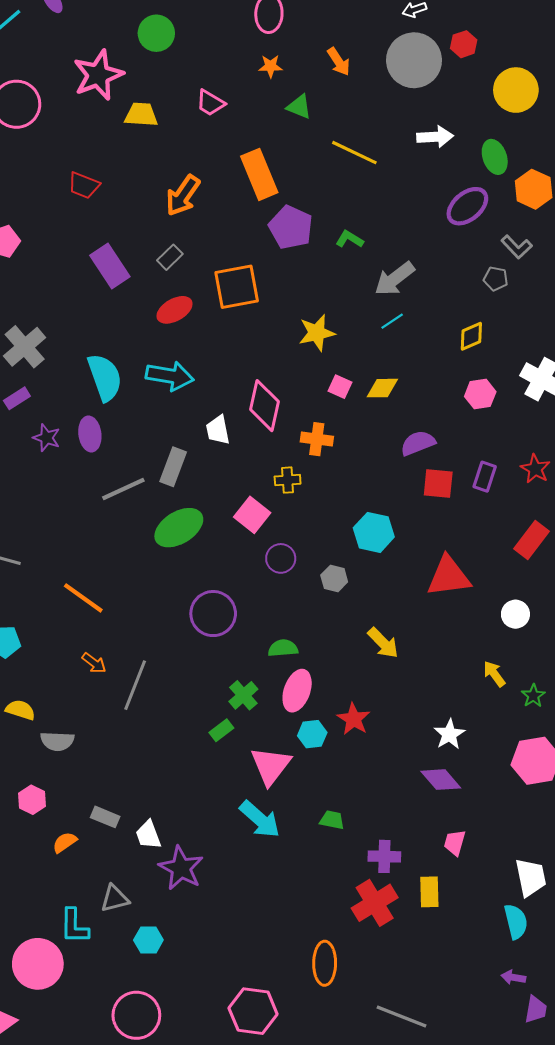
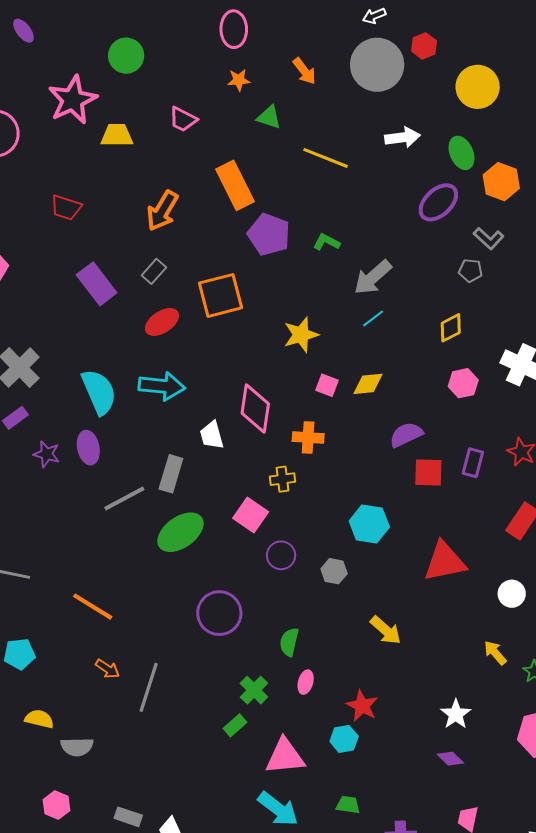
green semicircle: (283, 648) -> (289, 642), turned -68
pink ellipse: (297, 691) -> (306, 682), size x0.6
cyan hexagon: (312, 734) -> (344, 739), moved
pink triangle: (271, 766) -> (285, 756), turned 51
purple diamond: (441, 780) -> (450, 759), size x0.7

